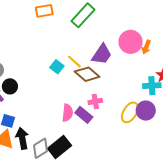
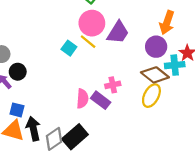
pink circle: (130, 42) -> (92, 23), moved
orange arrow: (146, 47) -> (167, 23), size x1.5
brown diamond: (87, 74) -> (155, 75), moved
purple circle: (146, 111) -> (156, 47), moved

